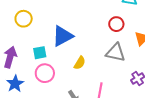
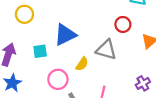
gray triangle: (116, 52) -> (106, 50), moved
pink circle: (45, 73) -> (58, 79), moved

